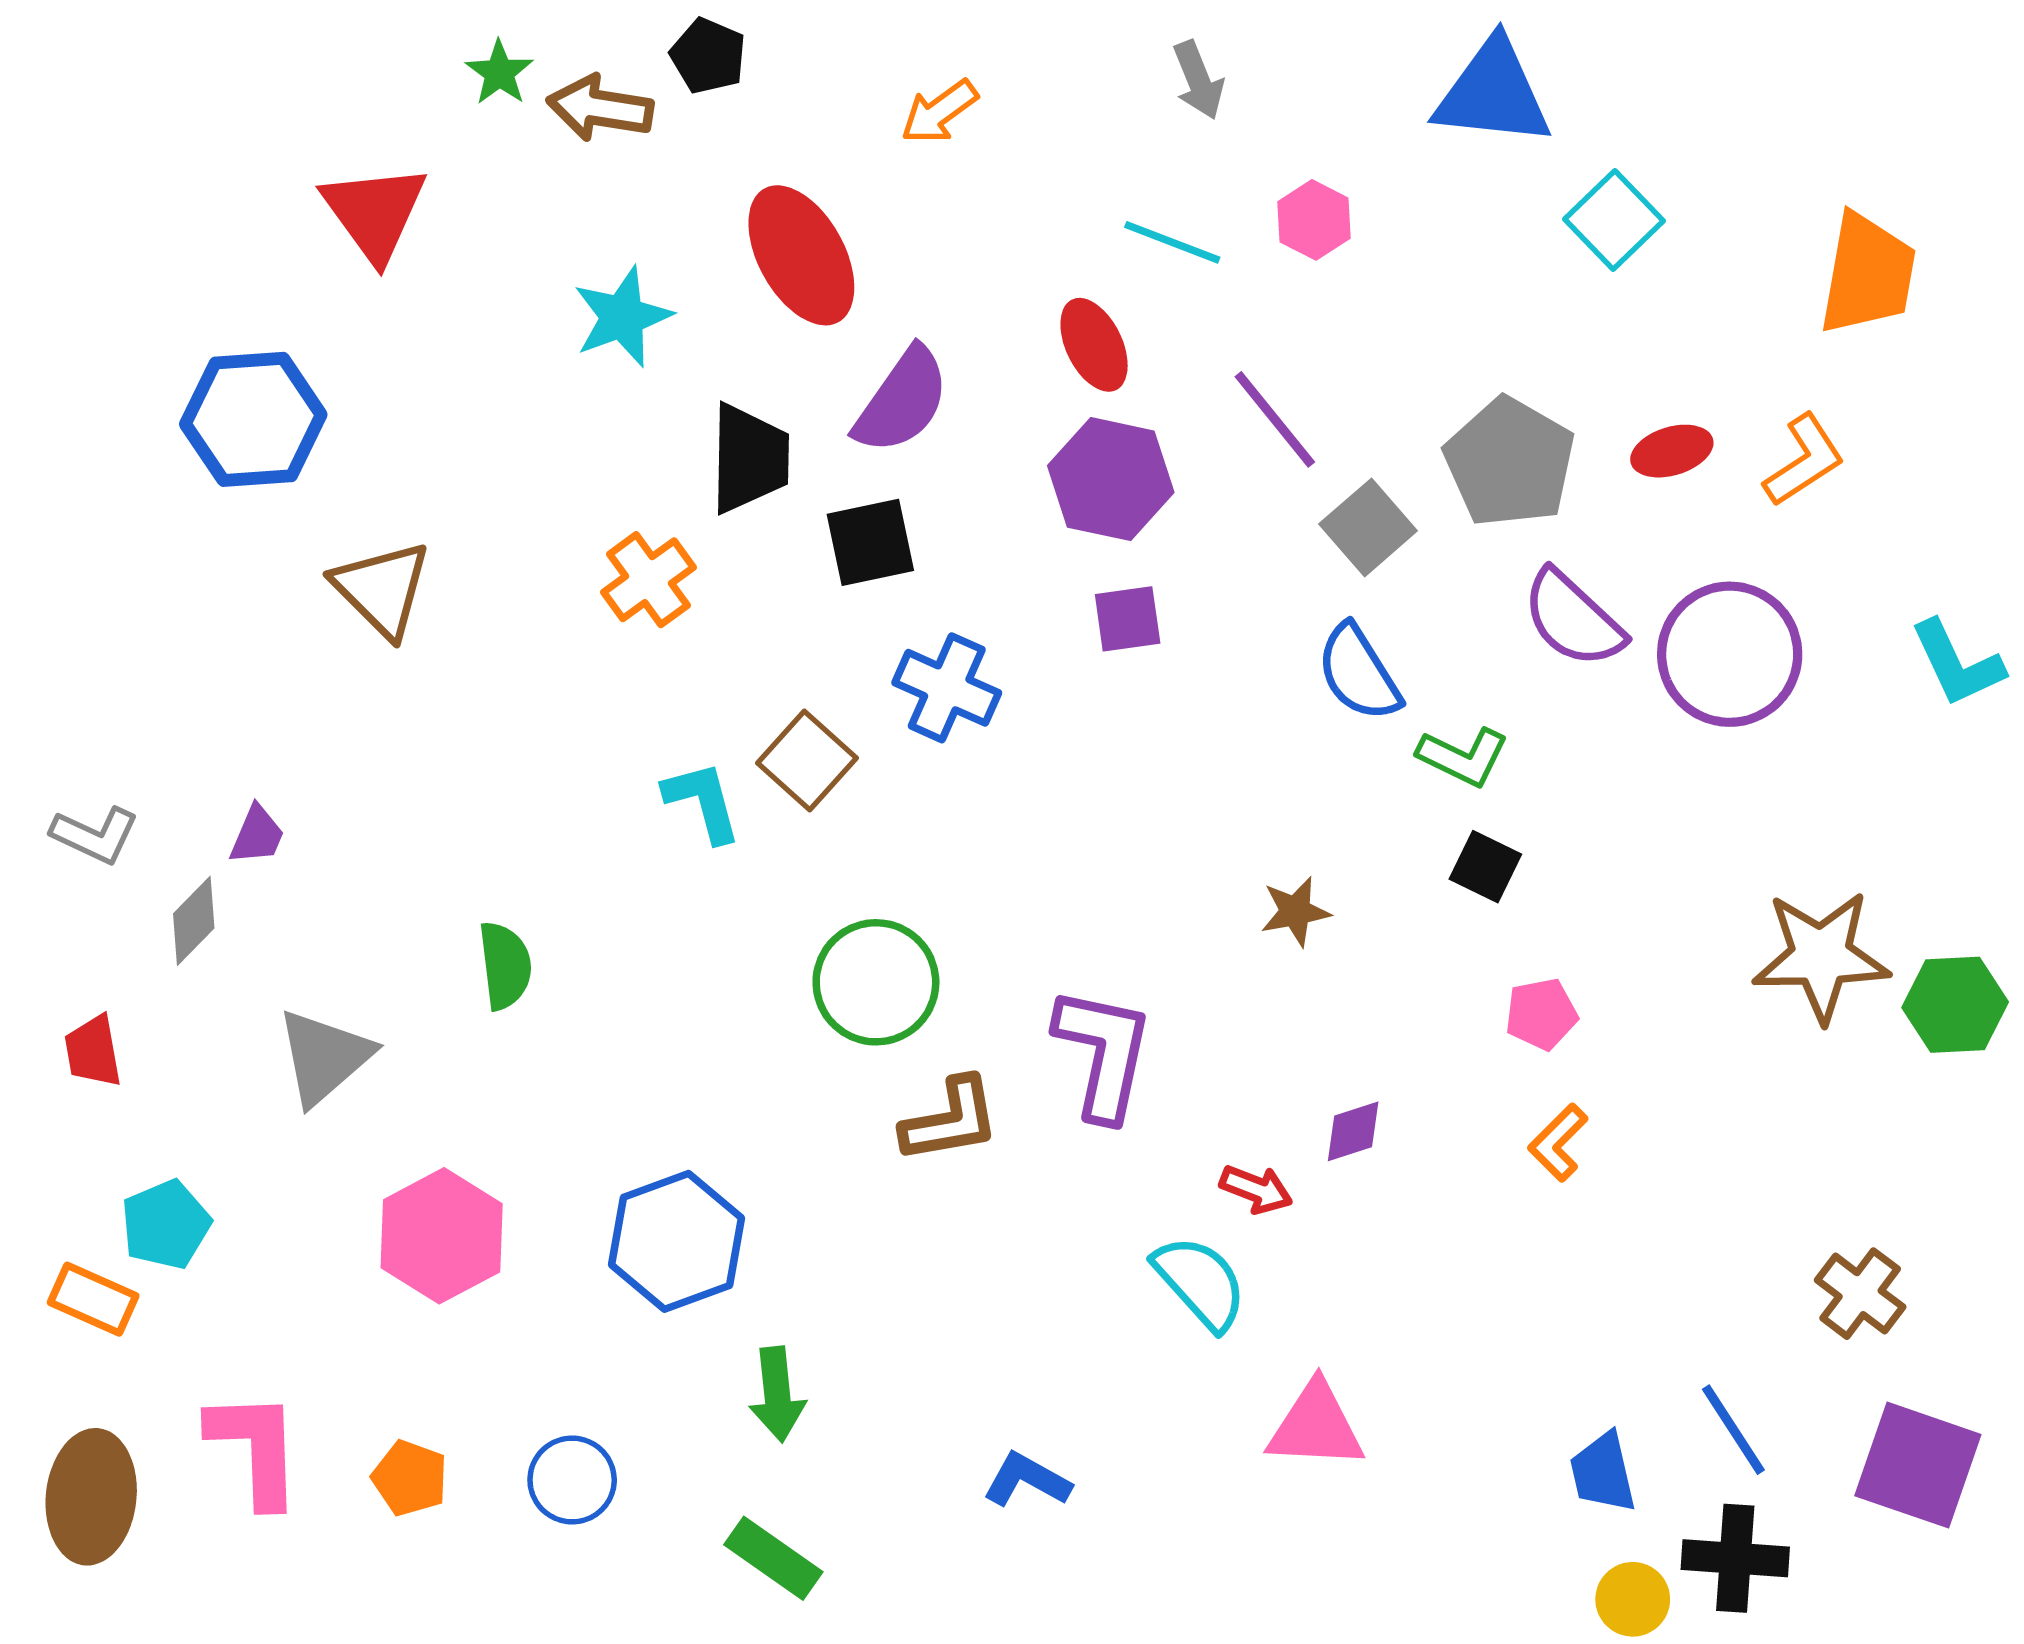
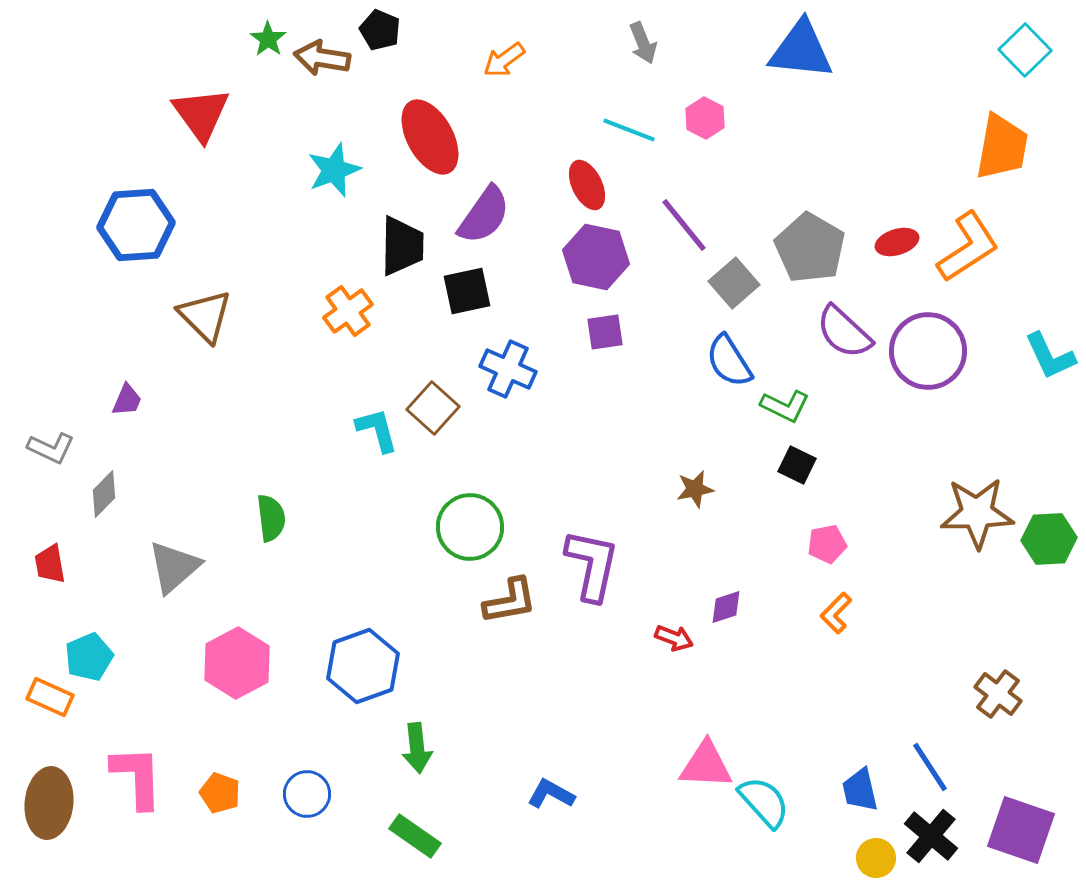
cyan square: (1614, 220) -> (1025, 50), moved
orange L-shape: (1804, 460) -> (968, 247), size x1.4
purple trapezoid: (257, 835) -> (127, 400), moved
cyan semicircle: (1200, 1282) -> (764, 802), moved
purple square: (1918, 1465) -> (1021, 830), moved
black cross: (1735, 1558) -> (931, 836), turned 36

